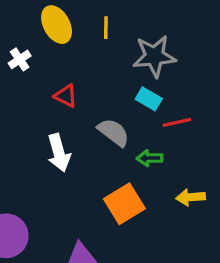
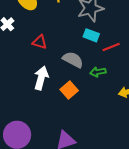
white arrow: (59, 153) -> (41, 78), turned -140
orange square: (124, 204) -> (69, 90), moved, size x0.7

